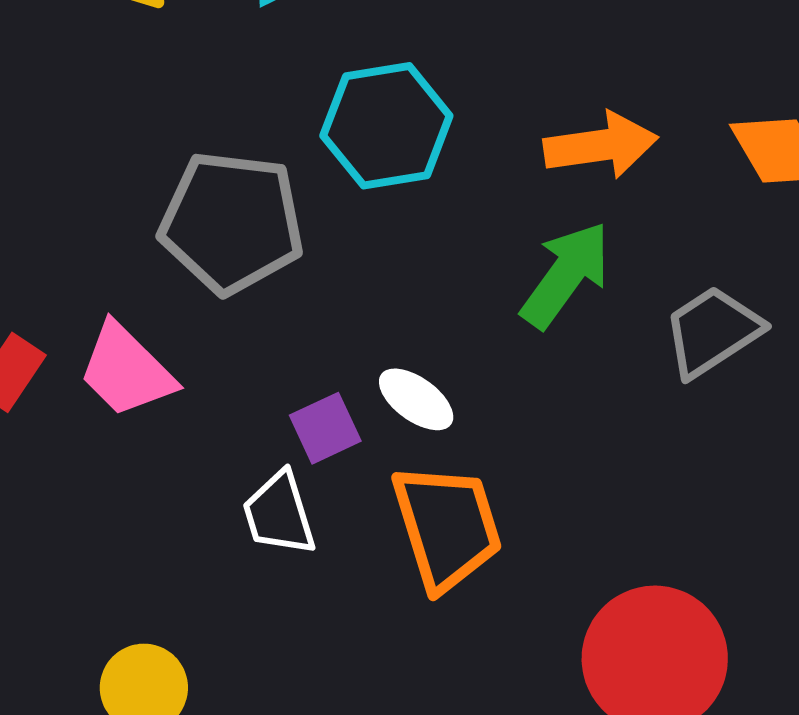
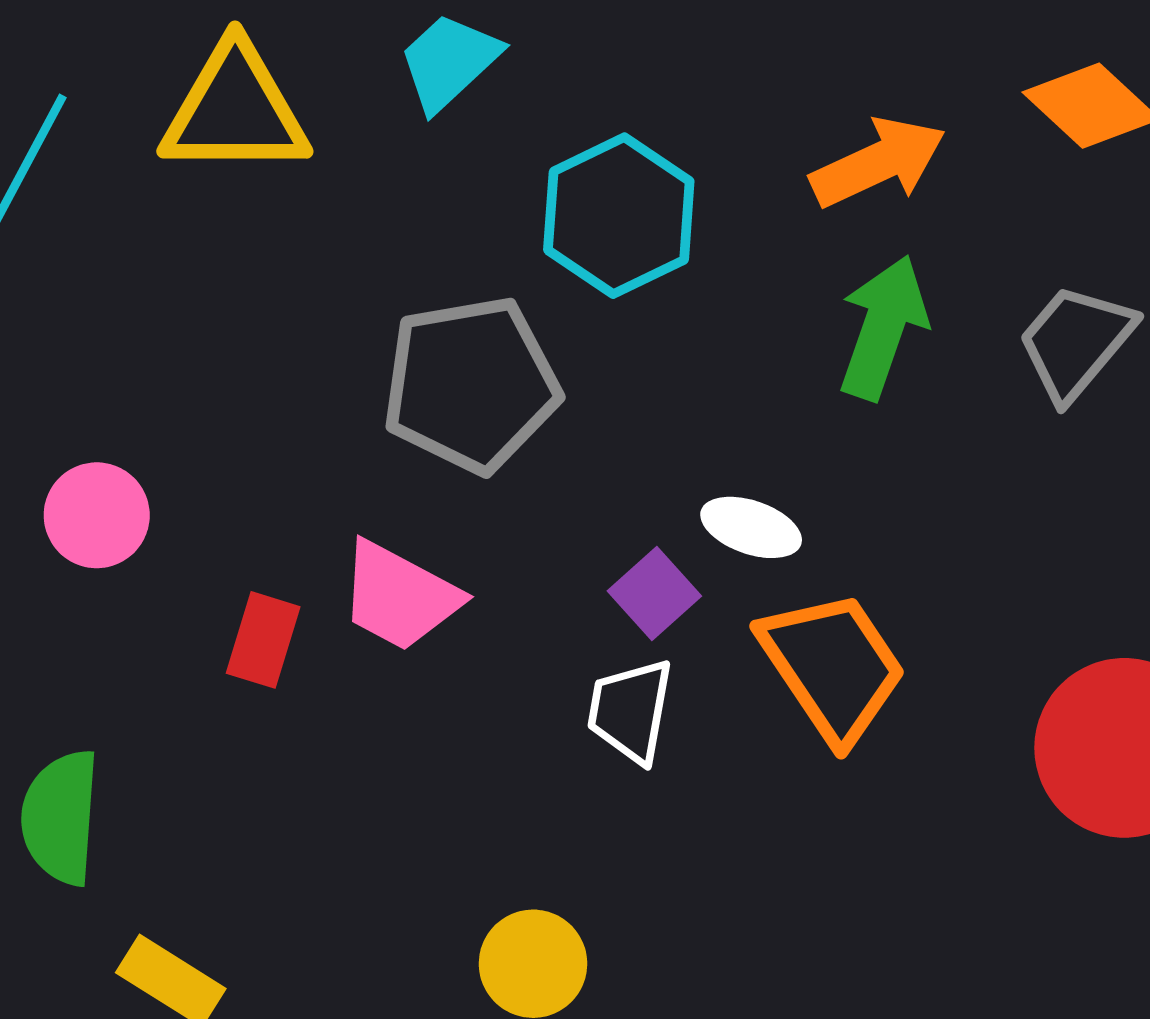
white trapezoid: (279, 514) -> (630, 711), turned 44

